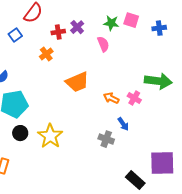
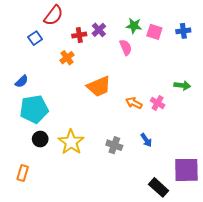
pink square: (131, 20) -> (154, 32), moved
green arrow: (158, 81) -> (182, 85), size x0.6
blue arrow: (123, 124) -> (146, 140), moved
gray cross: (106, 139) -> (114, 145), moved

